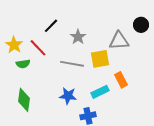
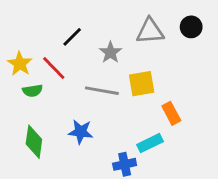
black circle: (141, 25) -> (191, 27), moved
gray triangle: (119, 41) -> (150, 31), moved
cyan rectangle: (100, 92) -> (150, 143), moved
blue star: (68, 96) -> (81, 132), moved

